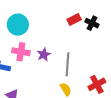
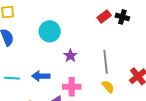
pink cross: (21, 52) -> (72, 87), moved
purple star: (44, 54) -> (70, 56), moved

